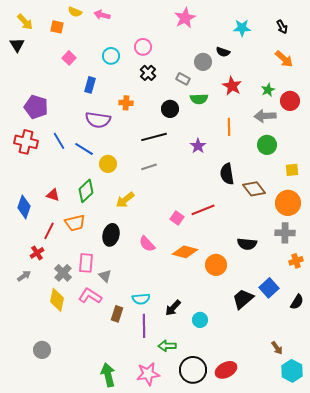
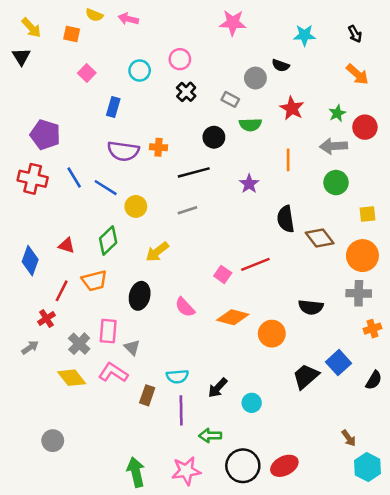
pink star: (185, 18) -> (233, 23), turned 30
orange cross: (126, 103) -> (158, 147), moved
yellow diamond: (57, 300) -> (72, 378), turned -50

